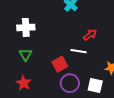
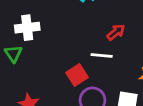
green triangle: (26, 55) -> (13, 54), moved

